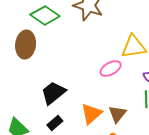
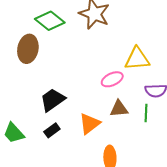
brown triangle: (117, 114) -> (119, 109), moved, turned 42

